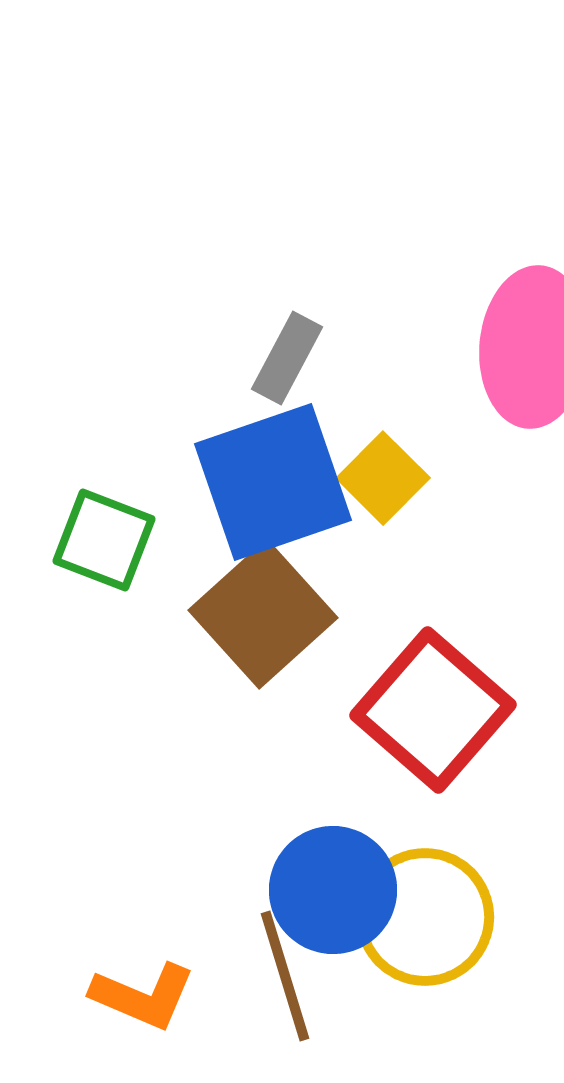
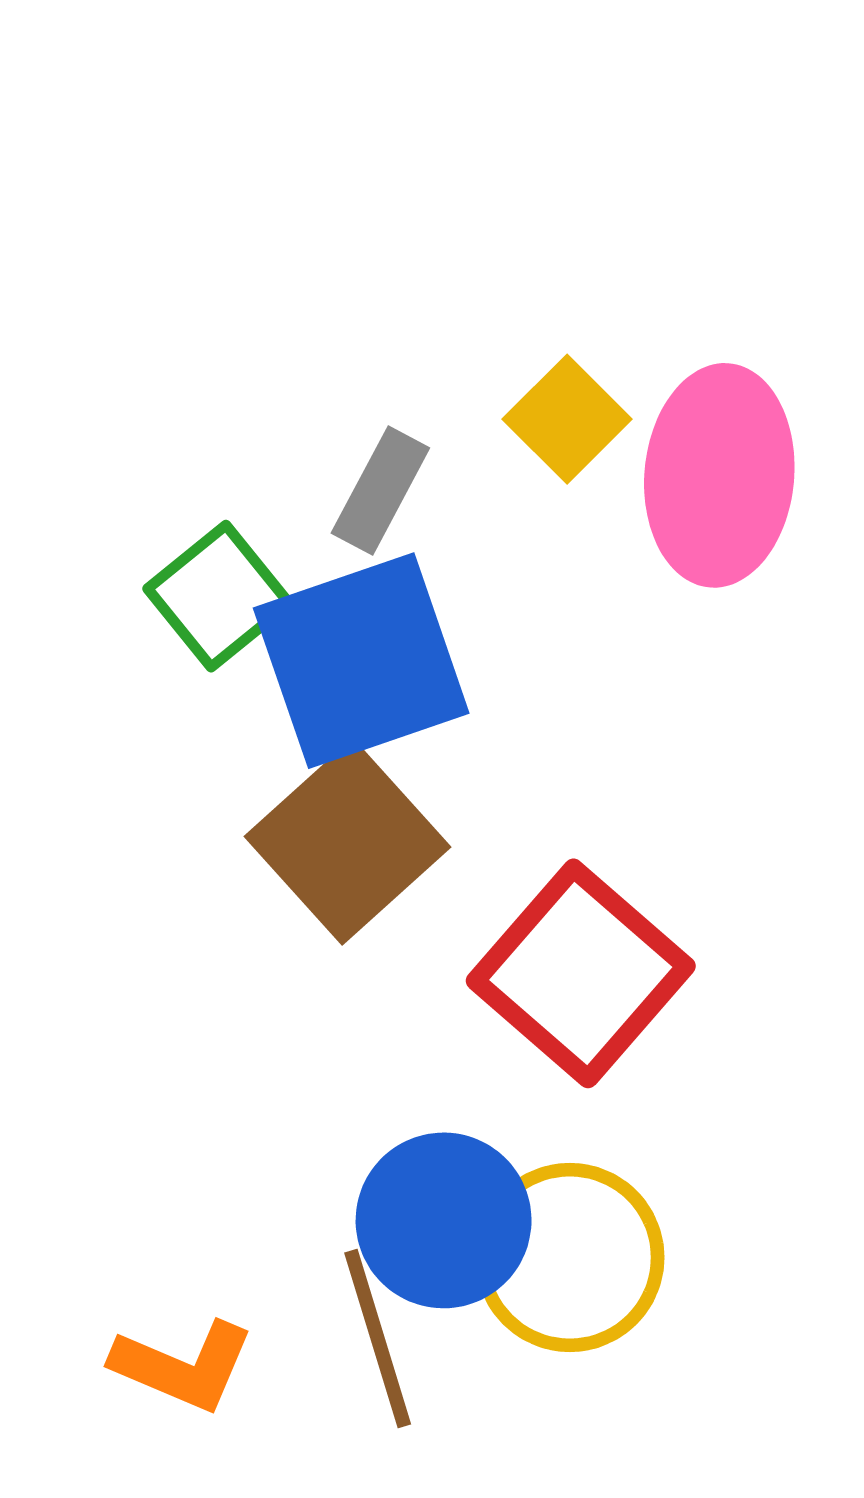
yellow square: (383, 478) -> (567, 419), moved
green square: (104, 540) -> (219, 596), moved, turned 30

